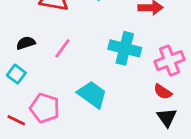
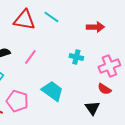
cyan cross: (125, 48) -> (76, 57), size x0.6
black triangle: (167, 117) -> (92, 108), moved

